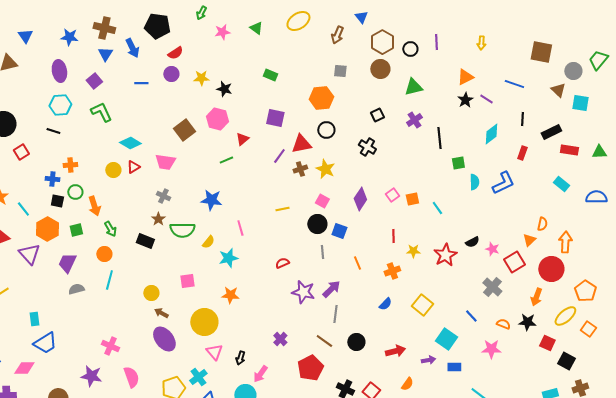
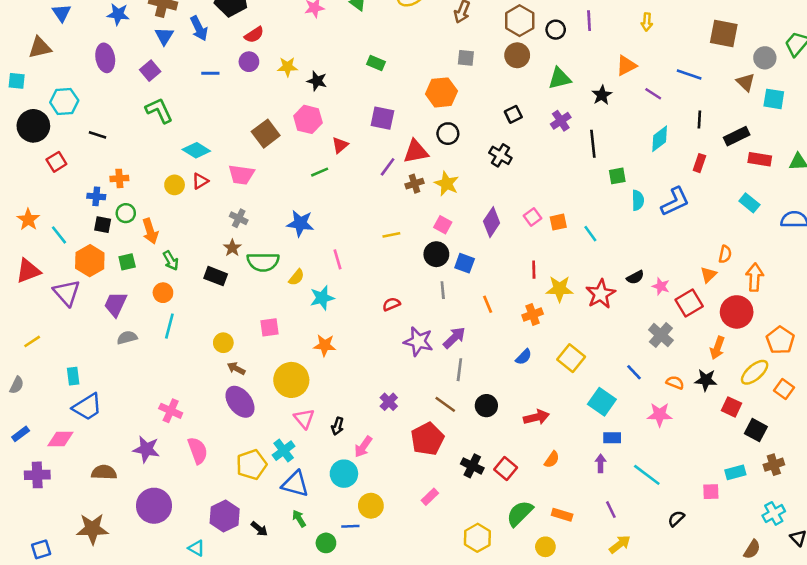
black star: (465, 100) -> (602, 95), moved
cyan hexagon: (60, 105) -> (64, 101), moved
yellow star: (413, 251) -> (560, 289), size x1.5
purple arrow: (428, 360) -> (601, 463), moved, turned -80

